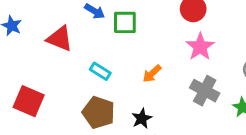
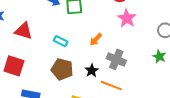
red triangle: (60, 39) -> (23, 31), moved
gray cross: (205, 91) -> (116, 59), moved

